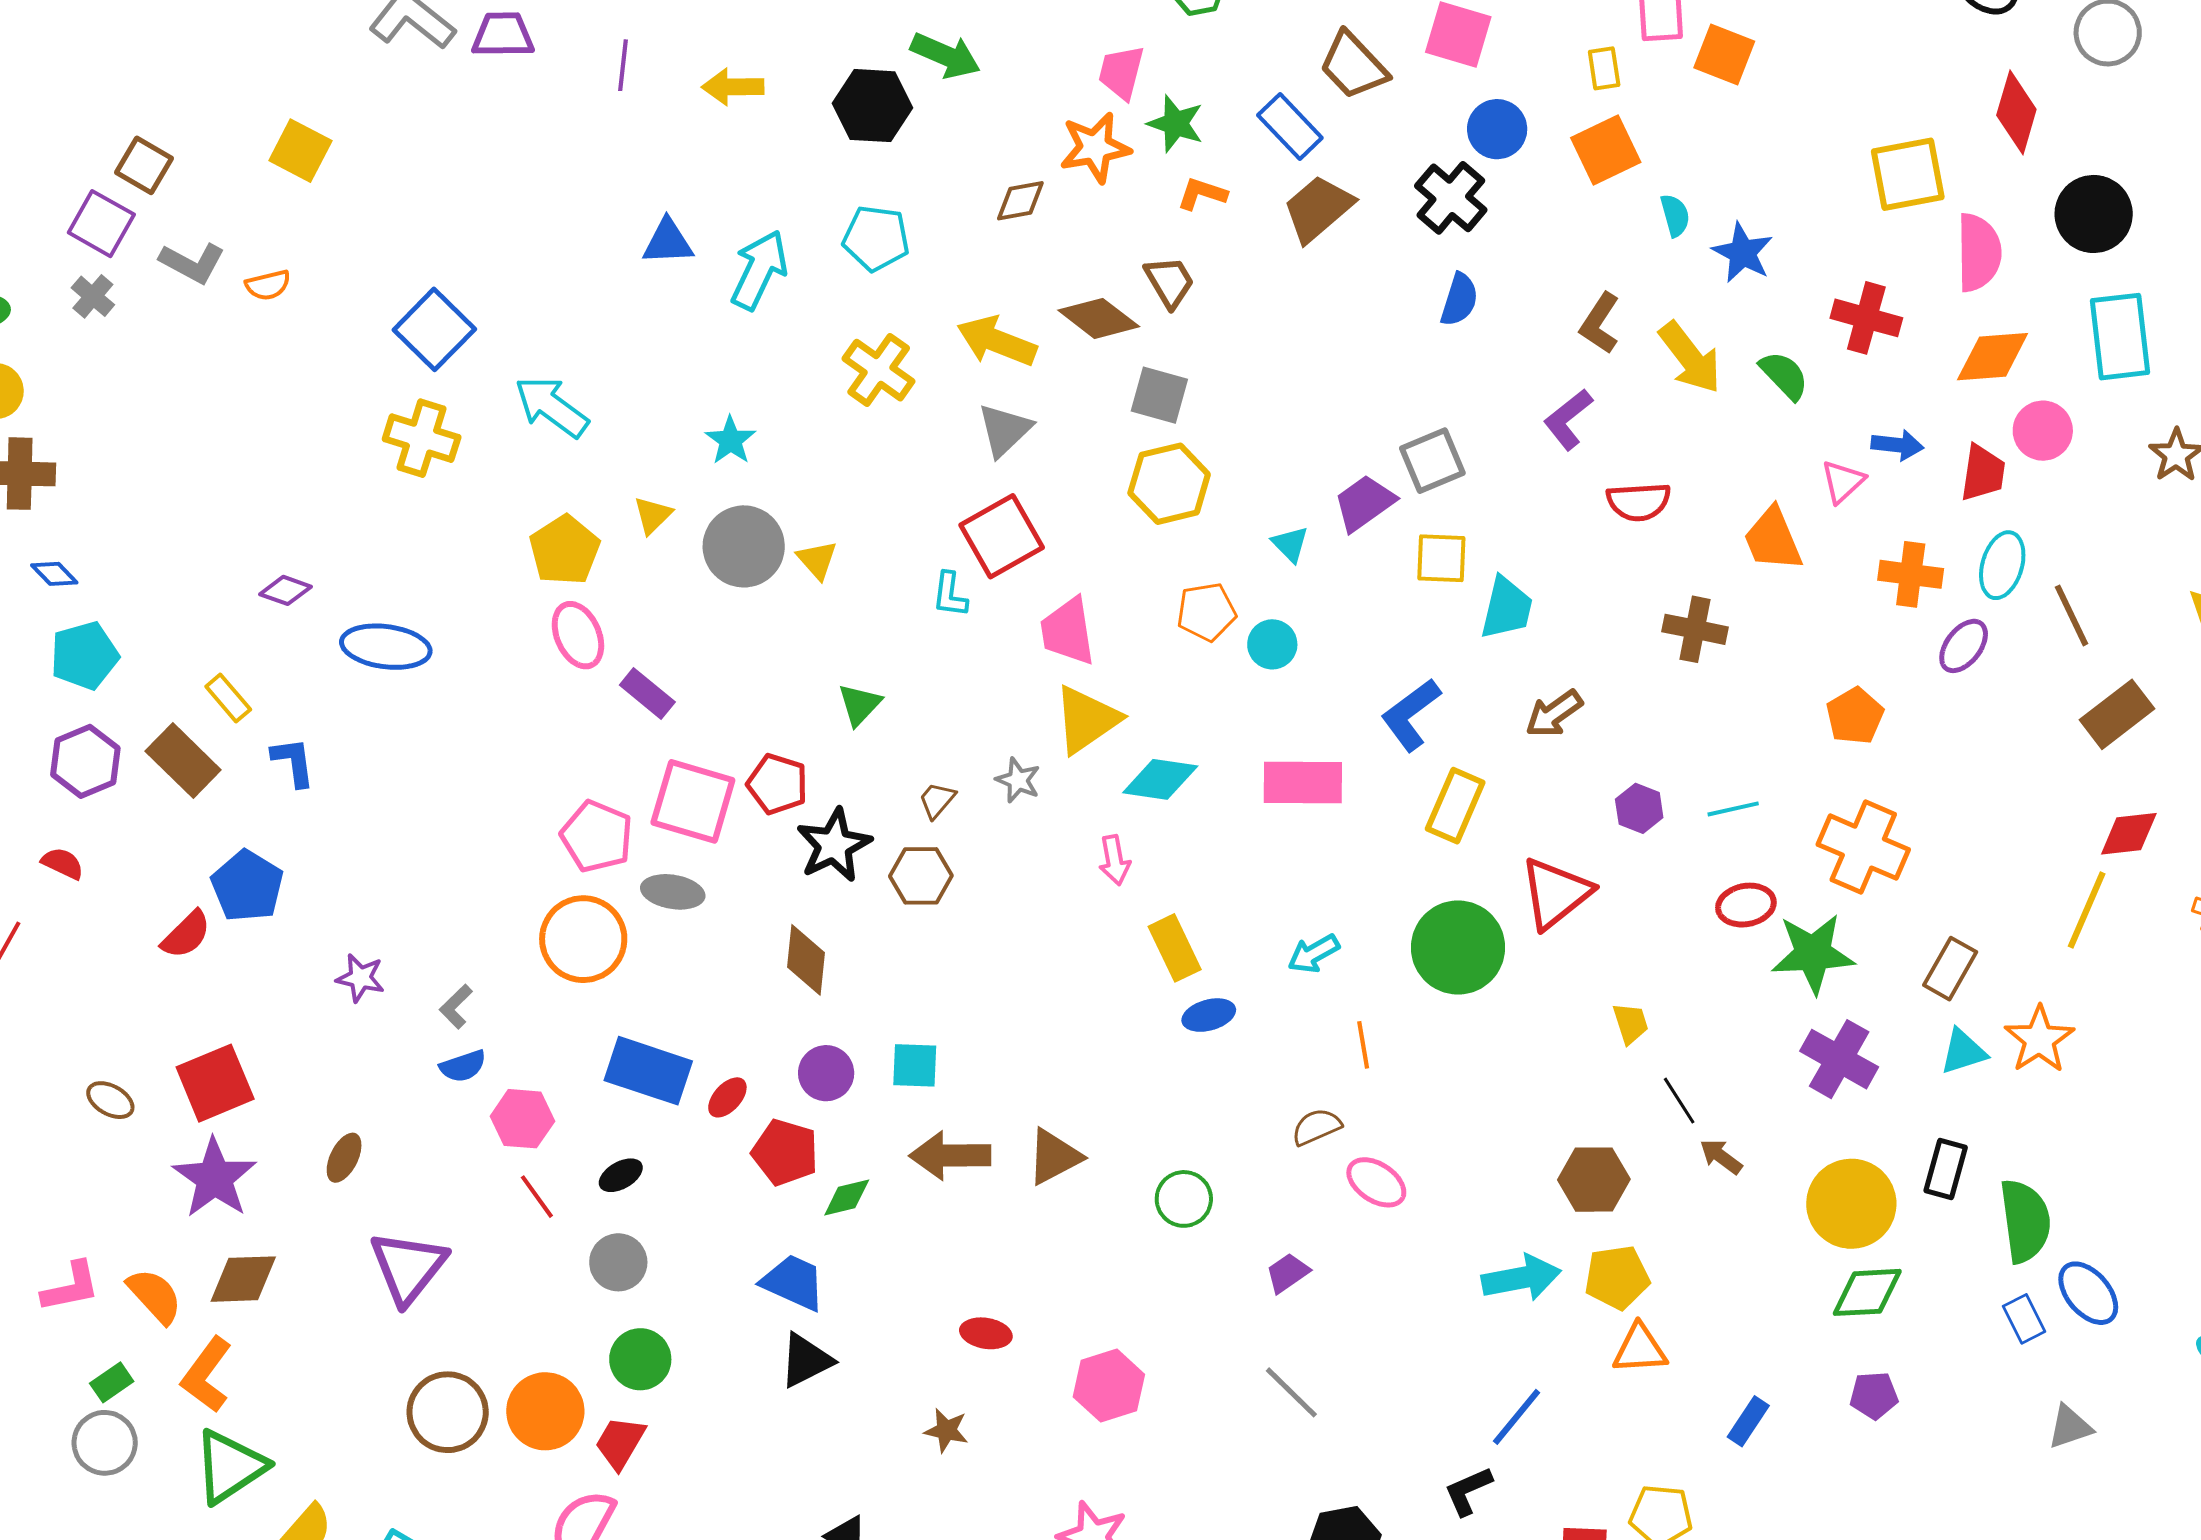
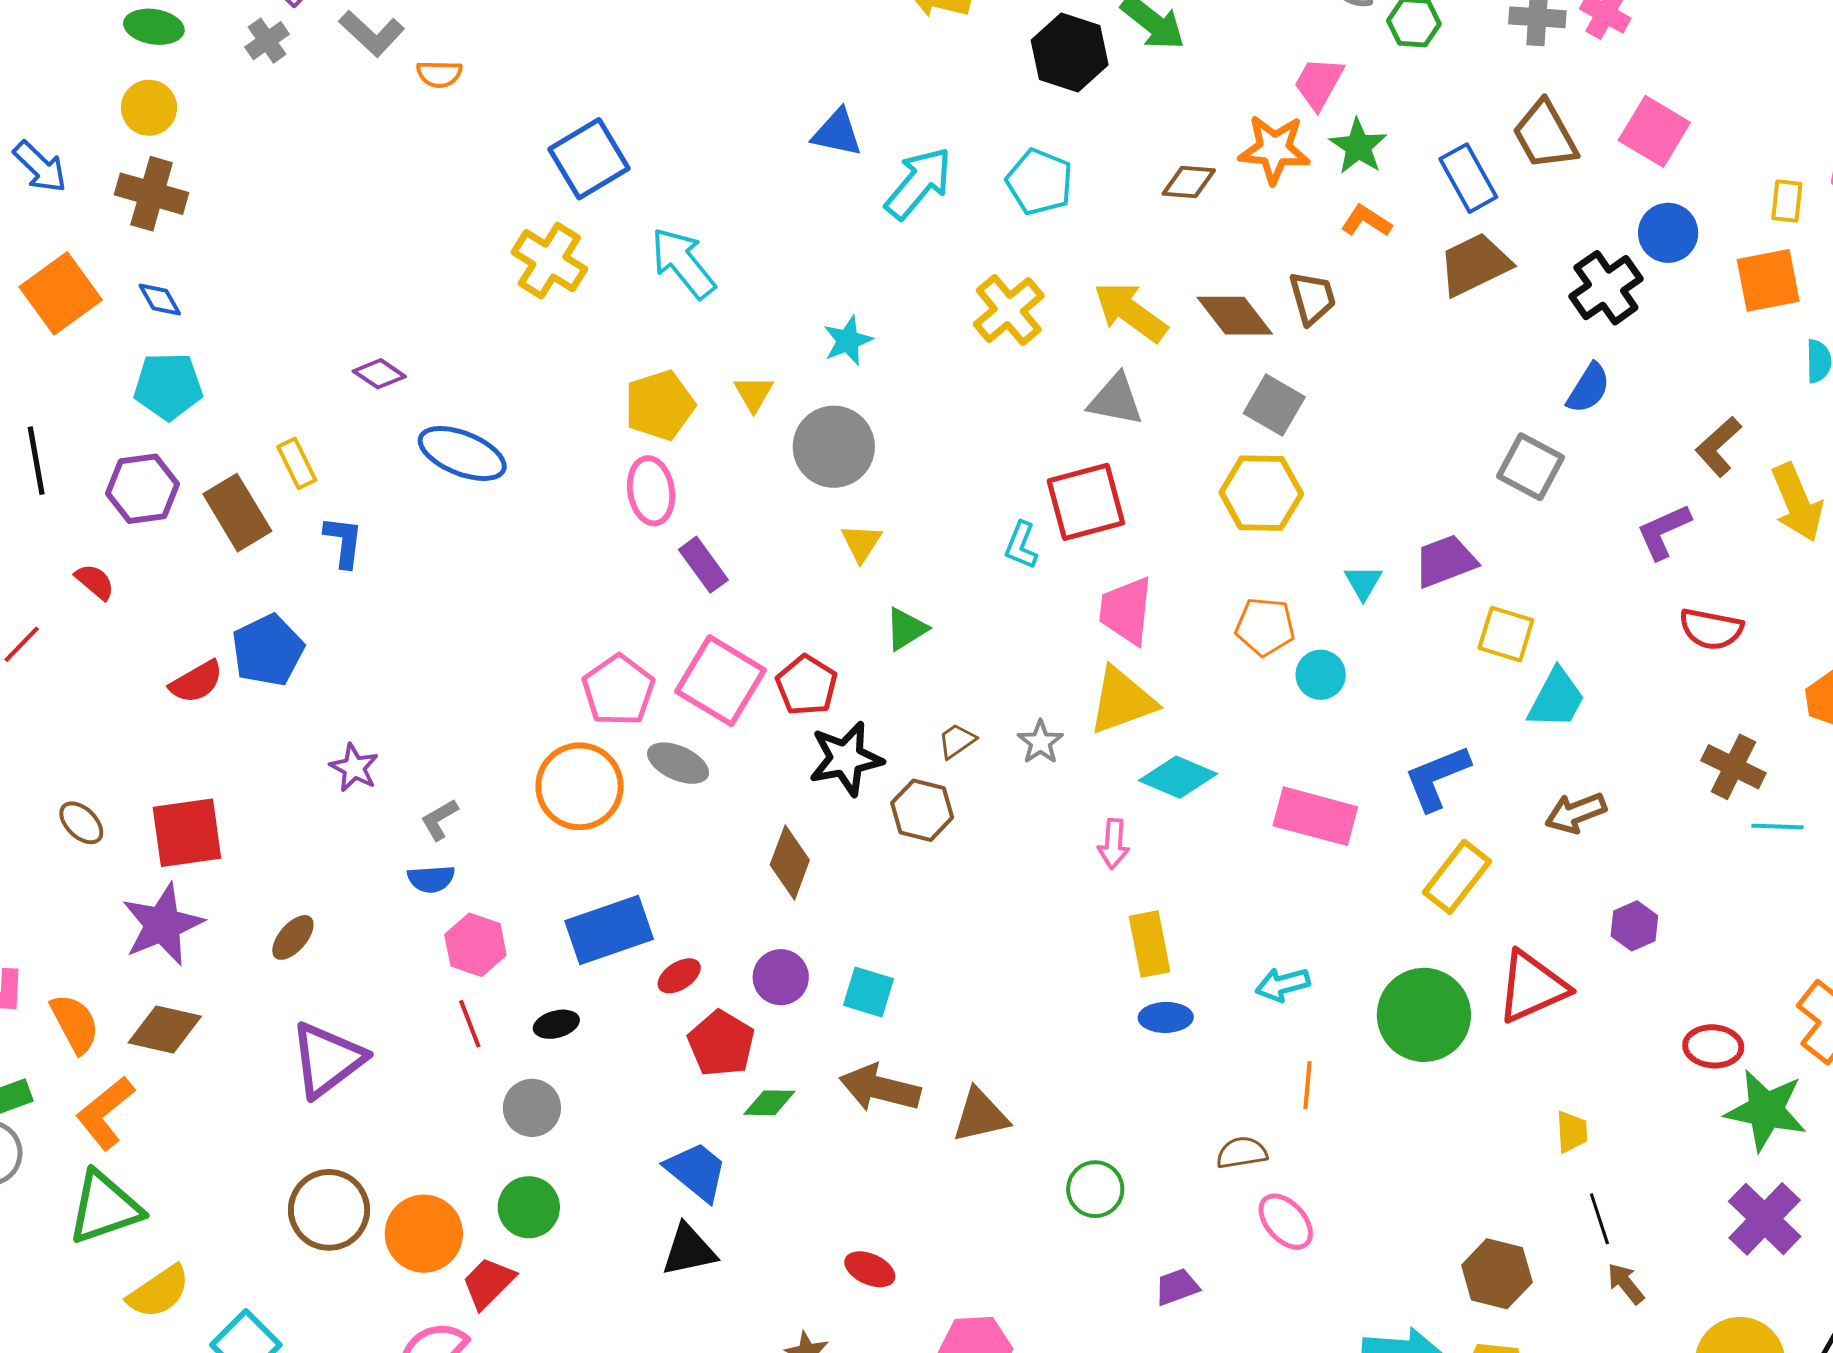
gray triangle: (1005, 430) -> (1116, 400), turned 40
gray square: (1432, 461) -> (1531, 467), moved, turned 36
yellow triangle: (653, 515) -> (754, 394), turned -30
yellow triangle: (817, 560) -> (861, 543), moved
cyan line: (1733, 809) -> (1778, 827), moved
blue rectangle: (648, 1071) -> (609, 930), turned -52

